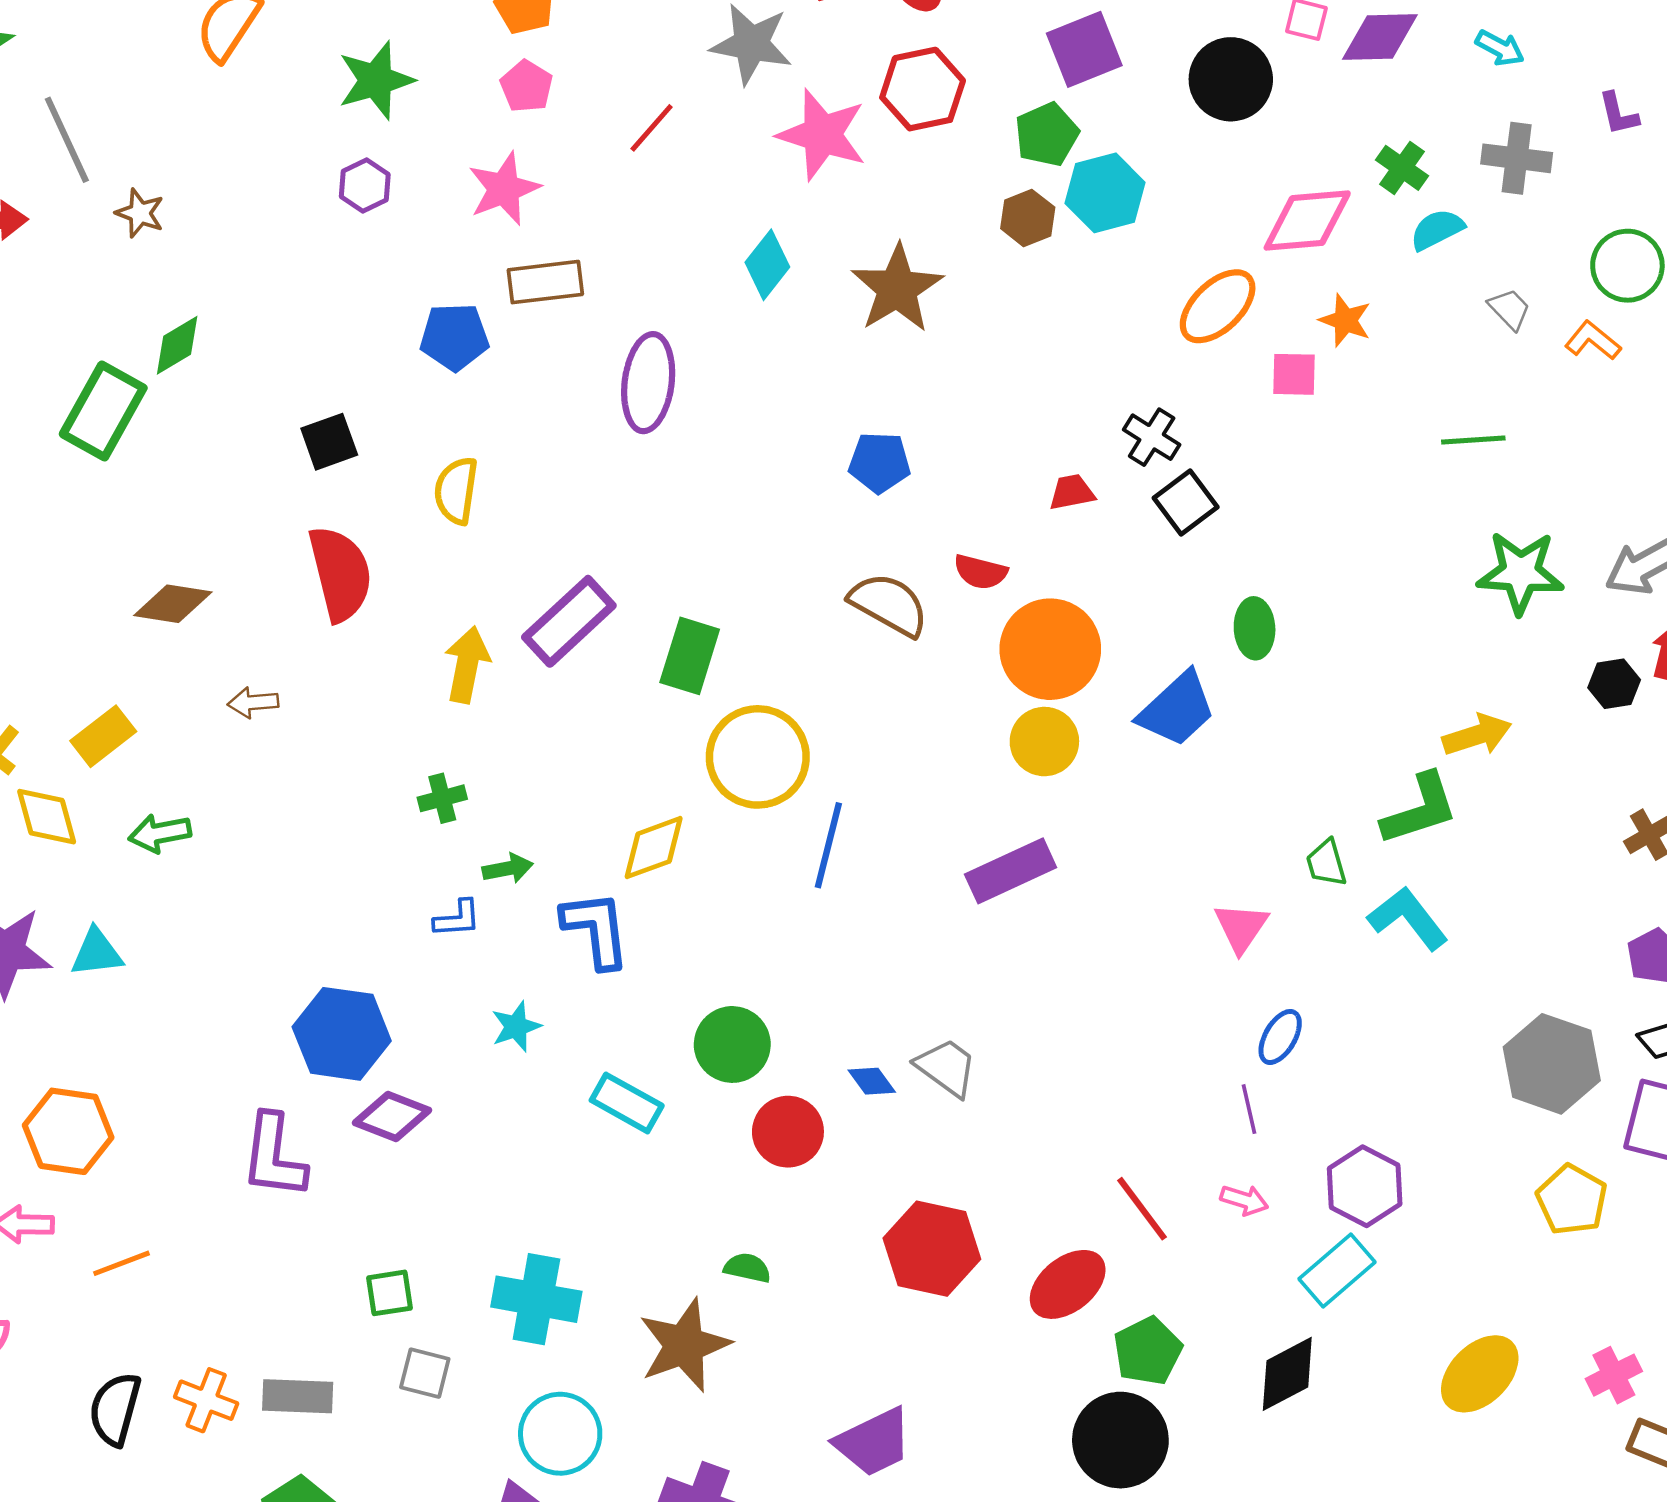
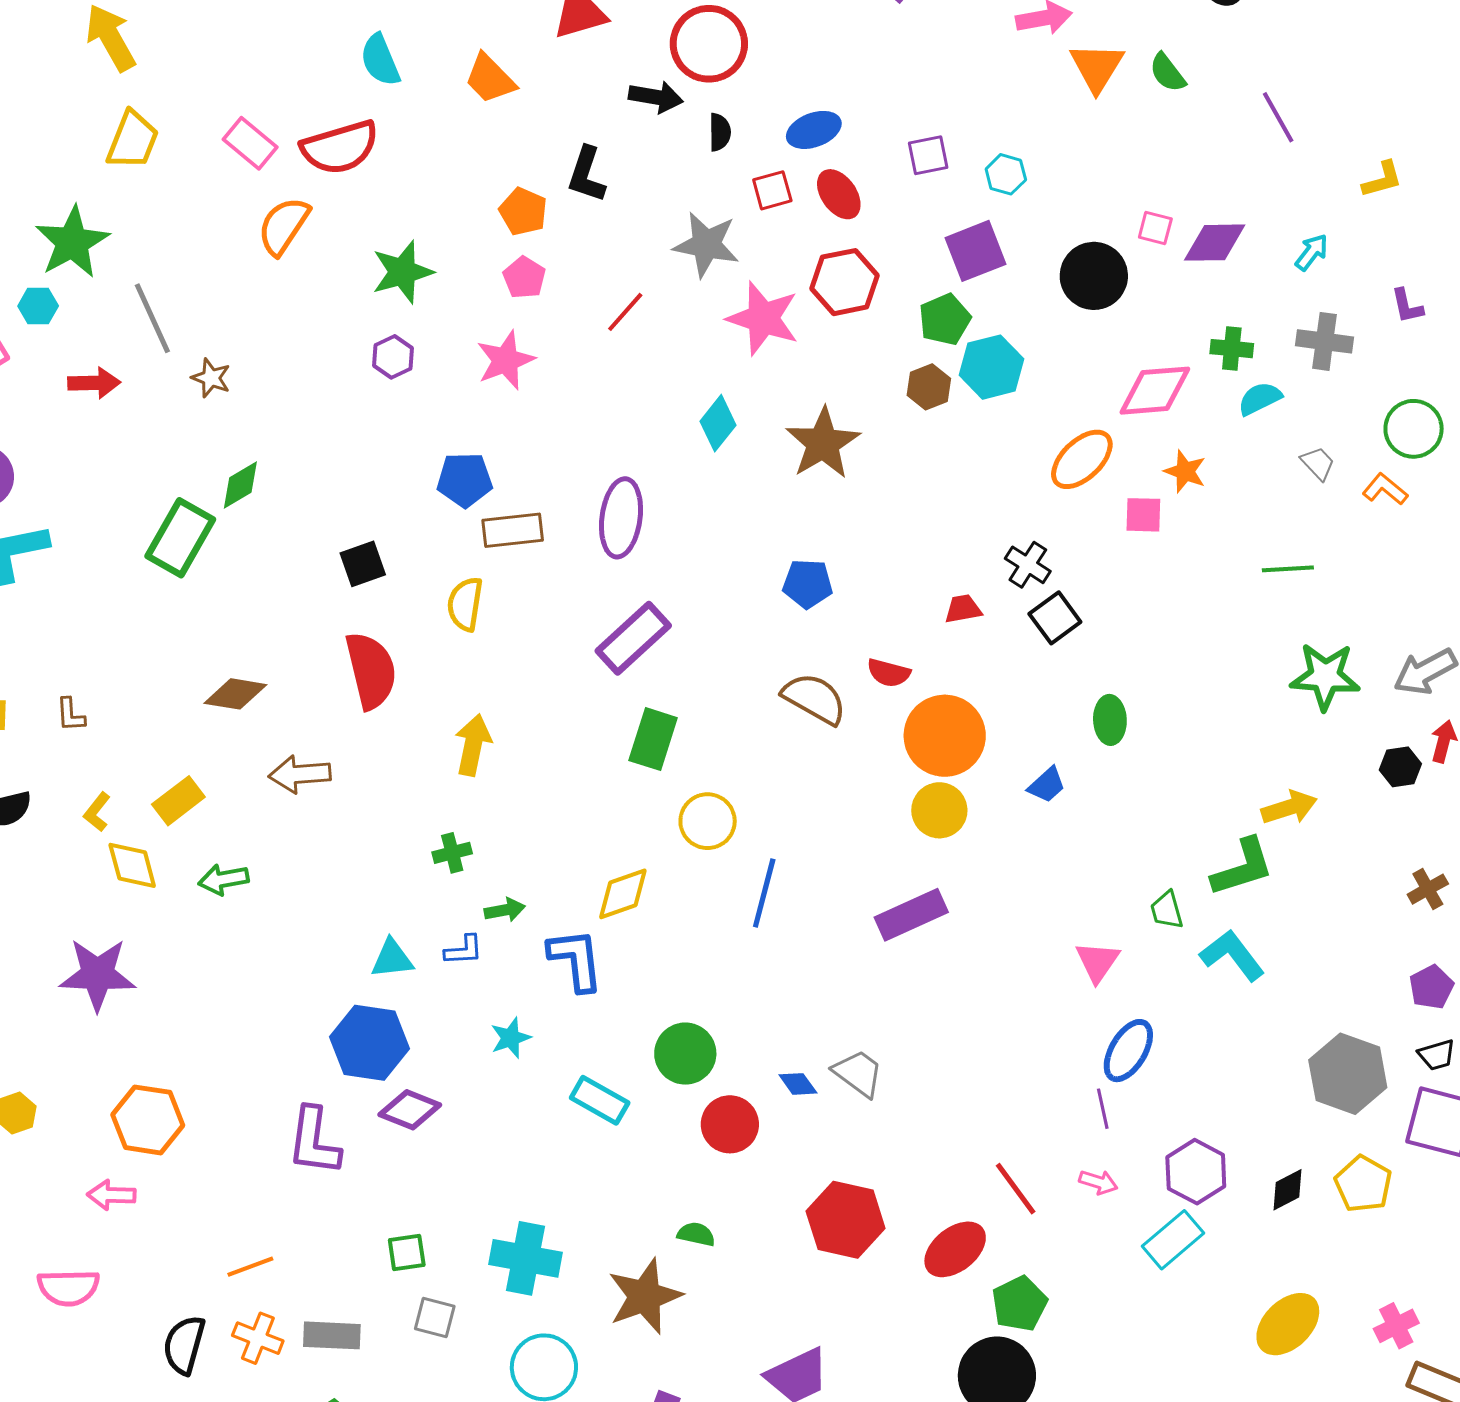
cyan arrow: (1500, 48) -> (1312, 252), turned -81
green cross: (1402, 168) -> (1232, 349), turned -30
brown rectangle: (545, 282) -> (513, 530), moved
purple rectangle: (569, 621) -> (633, 638), moved
brown arrow: (253, 702) -> (300, 774), size x1.5
blue trapezoid: (1177, 709) -> (1047, 785), size x0.6
yellow circle: (758, 757) -> (708, 821), size x0.7
cyan triangle: (97, 953) -> (392, 959), moved
blue ellipse: (1280, 1037) -> (1128, 1051), size x1.4
orange line: (121, 1263) -> (250, 1267), moved
black diamond: (1287, 1374) -> (1288, 1190), moved, size x0.7

